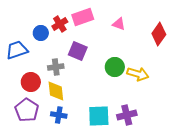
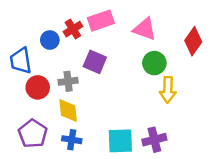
pink triangle: (119, 24) -> (145, 29), size x1.5
blue trapezoid: (17, 50) -> (21, 61), turned -80
green circle: (115, 67) -> (154, 63), moved
yellow arrow: (138, 74) -> (168, 90), turned 75
red circle: (31, 82) -> (38, 87), moved

